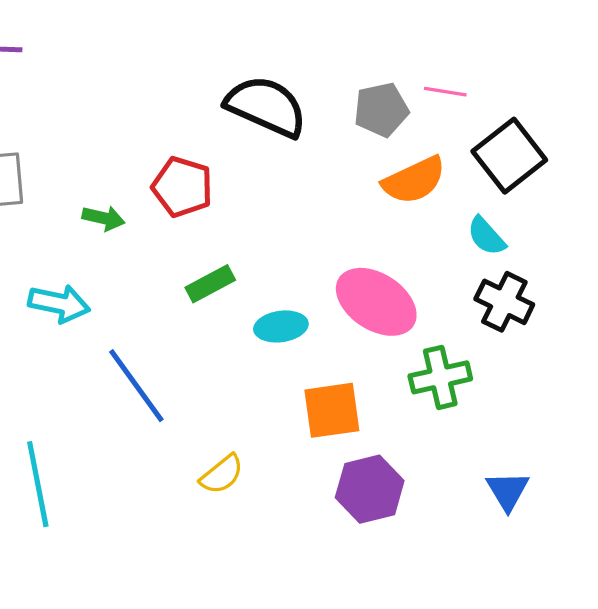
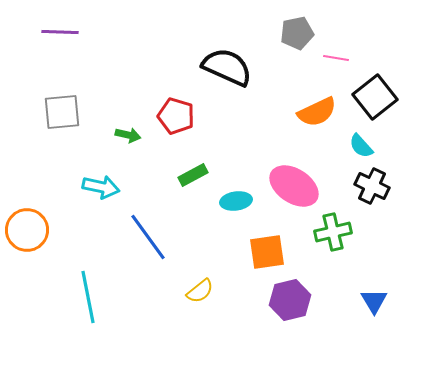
gray pentagon: (381, 110) -> (297, 33), moved

